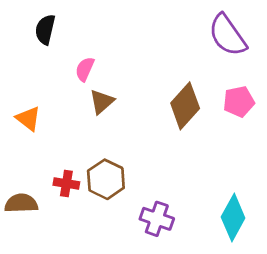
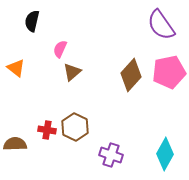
pink pentagon: (239, 102) -> (169, 72), size x1.5
orange triangle: (28, 119) -> (16, 68), moved

